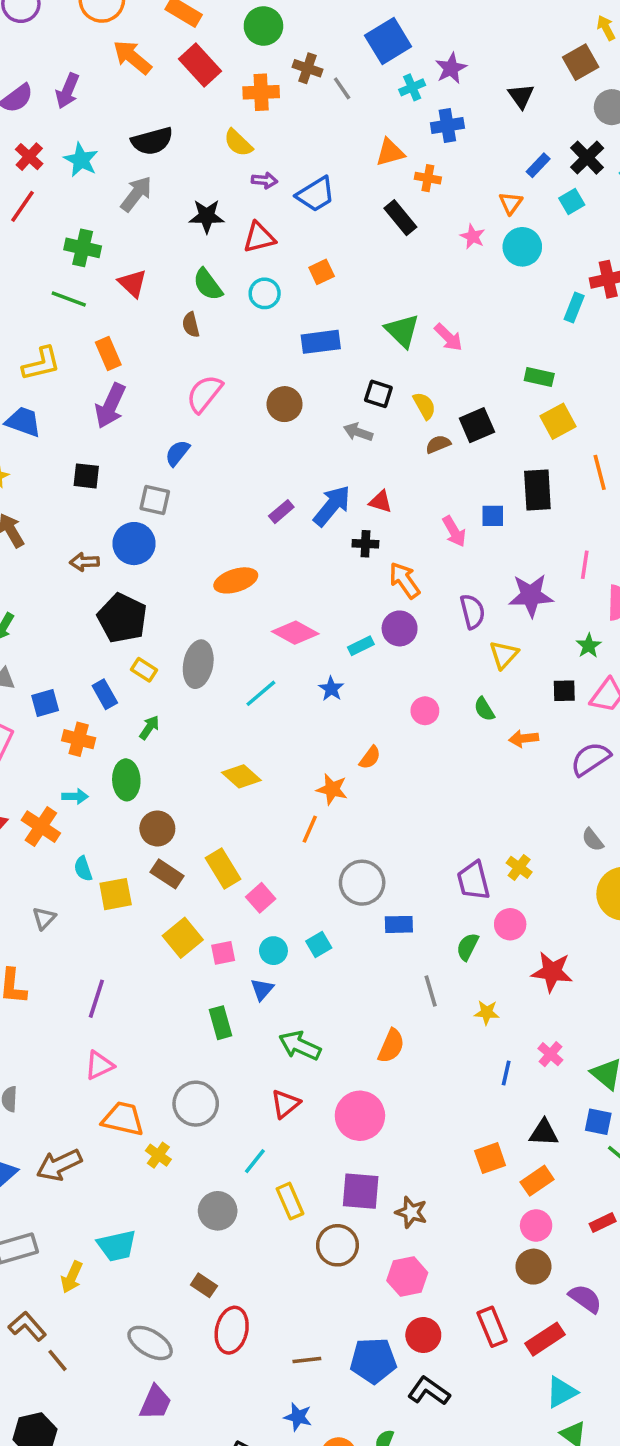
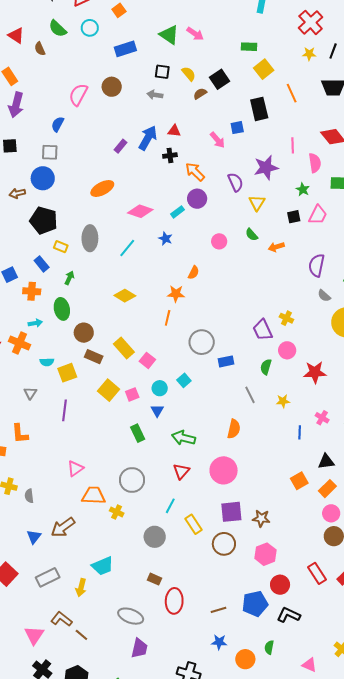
brown semicircle: (191, 325) -> (40, 49), moved
pink semicircle: (204, 394) -> (78, 95), moved
purple semicircle: (591, 759) -> (317, 265), moved, turned -35
cyan semicircle: (83, 869) -> (47, 362), turned -64
purple line: (96, 999) -> (65, 410), moved

